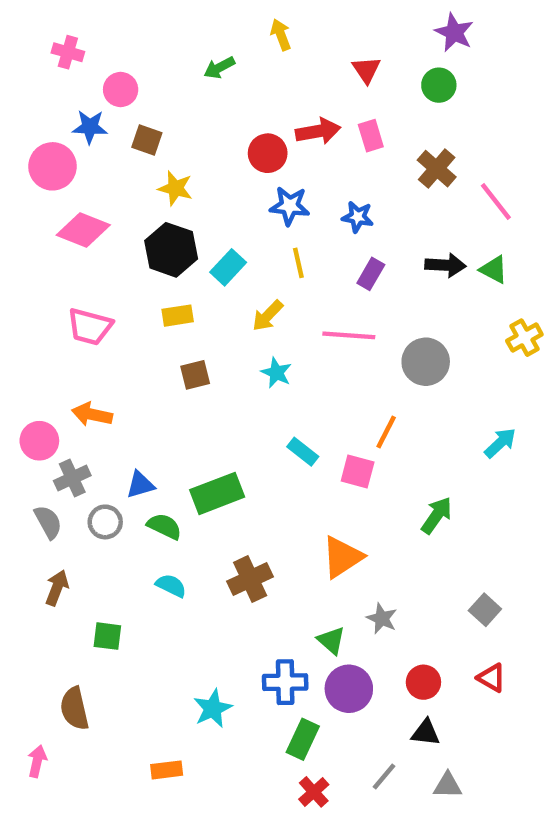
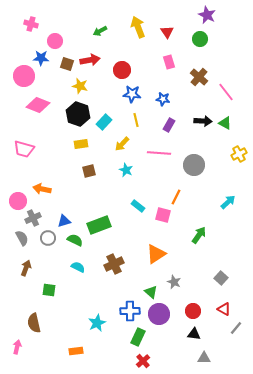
yellow arrow: (281, 35) -> (138, 27), moved, size x1.5
red arrow: (318, 131) -> (90, 60), moved
pink trapezoid: (90, 327) -> (24, 149), moved
gray line: (384, 777) -> (236, 328), moved

